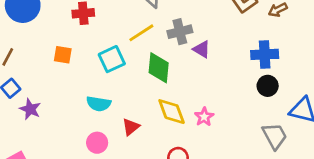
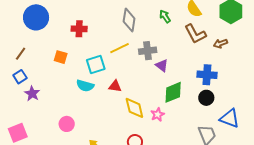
green diamond: (159, 68) -> (173, 92), moved, turned 55
cyan semicircle: (99, 104) -> (85, 86), moved
red triangle: (131, 127) -> (115, 86), moved, turned 40
pink circle: (97, 143) -> (67, 124), moved

